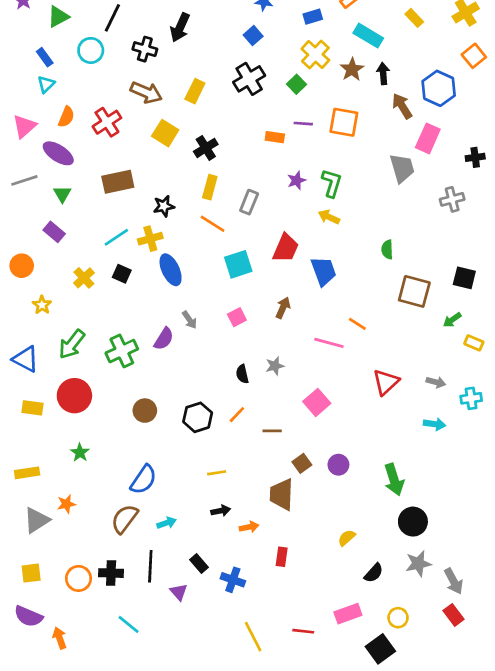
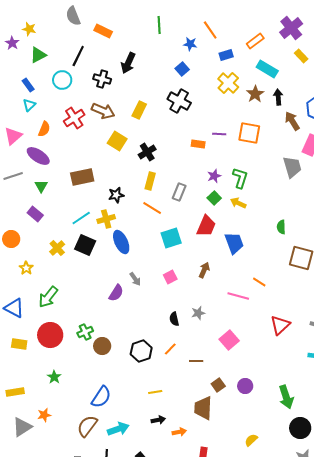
black cross: (249, 79) -> (179, 101), turned -30
green square: (296, 84) -> (214, 198), moved
red cross: (107, 122) -> (74, 118), moved
black square: (122, 274) -> (85, 245), size x1.5
green cross: (122, 351) -> (85, 332), moved, size x0.7
cyan arrow: (167, 523) -> (118, 429), size x1.5

